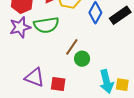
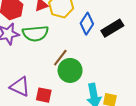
green circle: (82, 59) -> (70, 70), size x1.5

